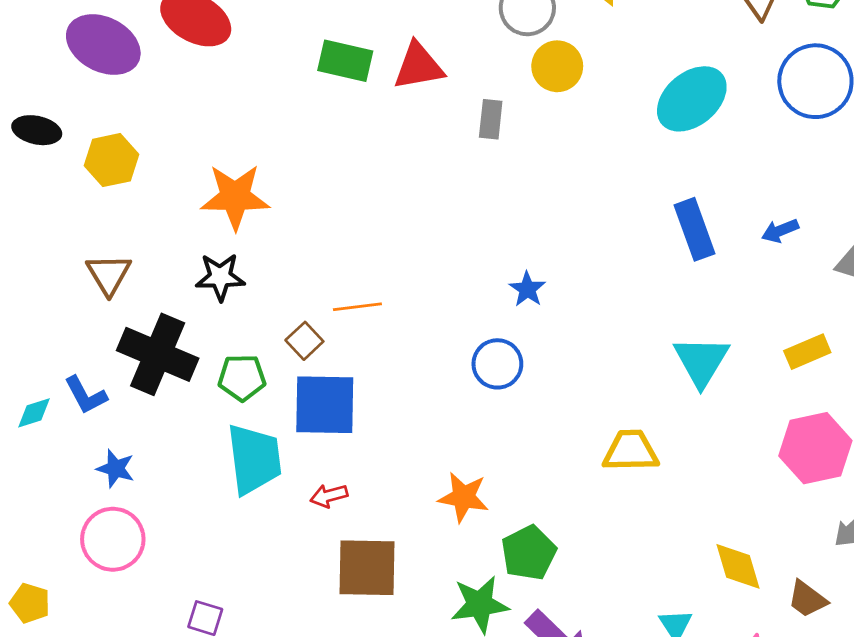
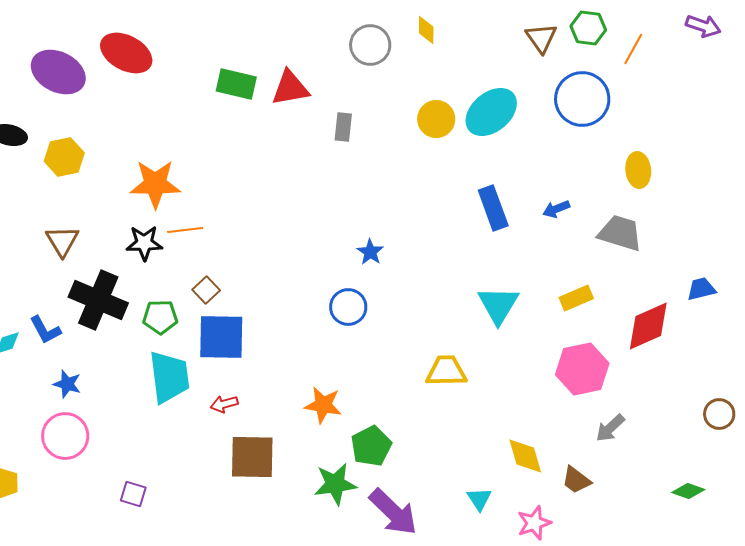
yellow circle: (557, 66) -> (436, 119), moved
orange line: (357, 307) -> (185, 230), moved

